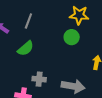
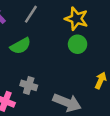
yellow star: (79, 15) -> (76, 19), moved

